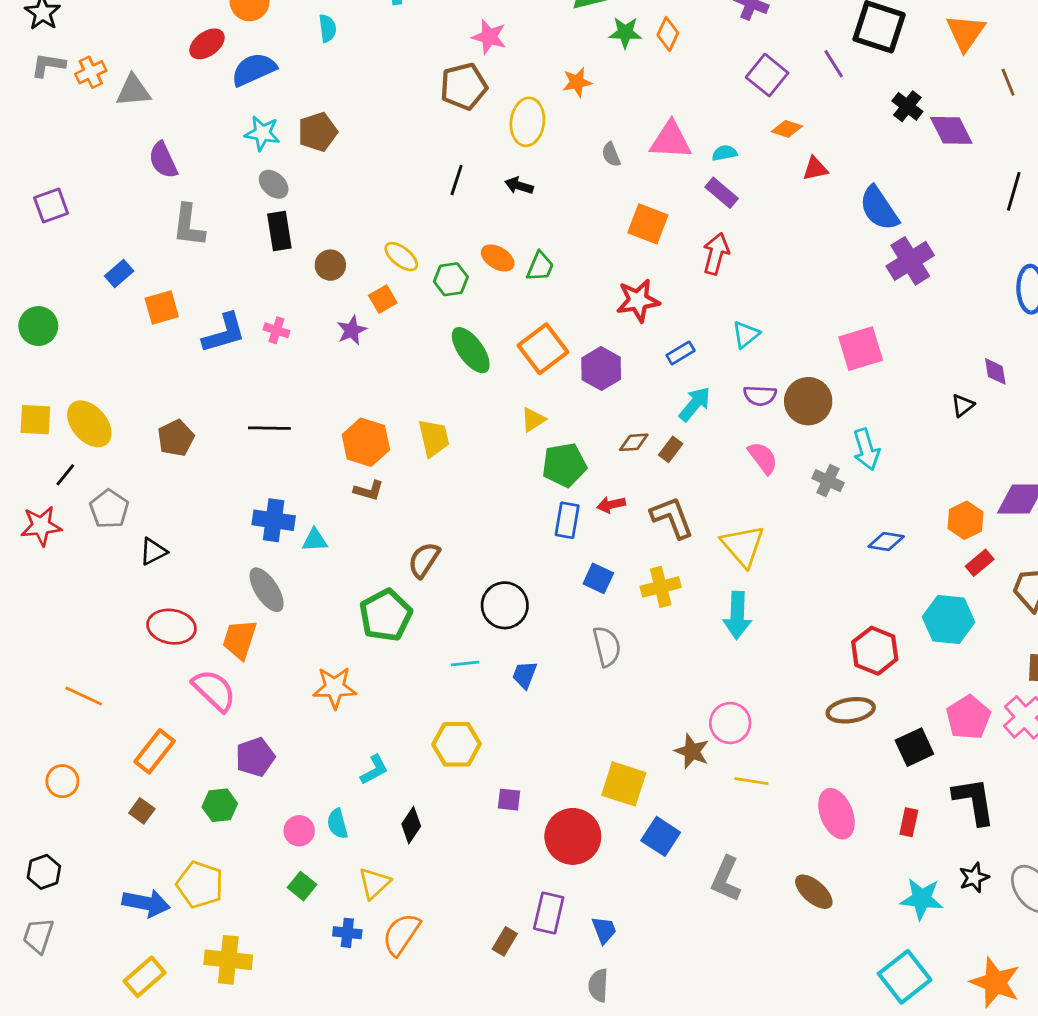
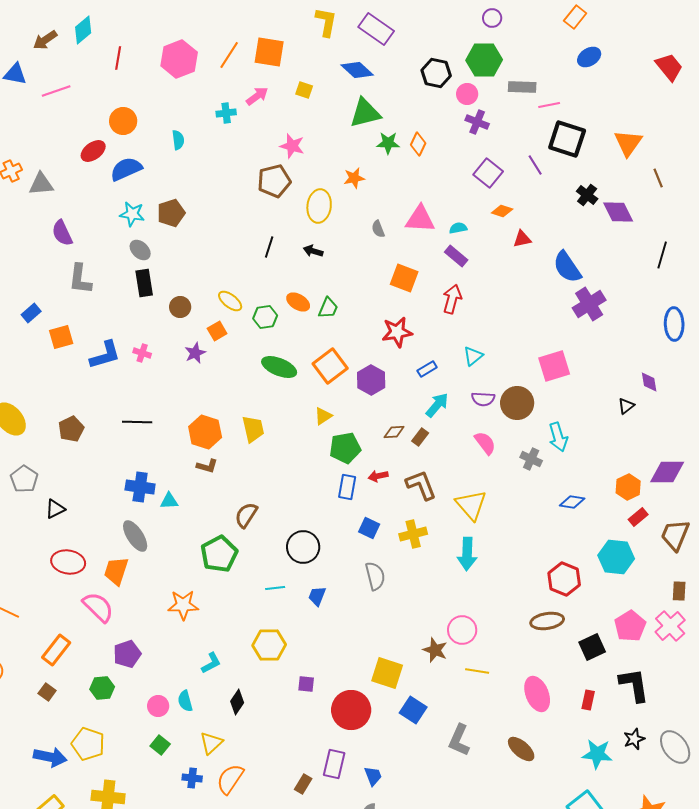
green ellipse: (471, 350) -> (279, 367), turned -32

